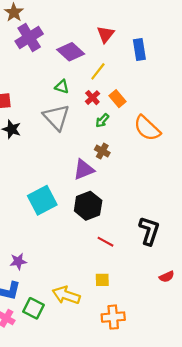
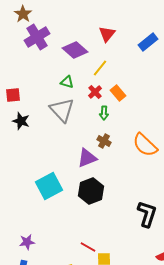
blue rectangle: (139, 50) -> (148, 42), moved, turned 60
green arrow: (102, 121) -> (104, 113), turned -40
orange semicircle: (147, 128) -> (145, 145), moved
red line: (106, 242) -> (88, 247), moved

